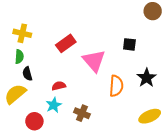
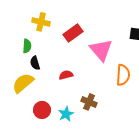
yellow cross: (22, 33) -> (41, 22), moved
cyan star: (54, 105) -> (66, 114), moved

